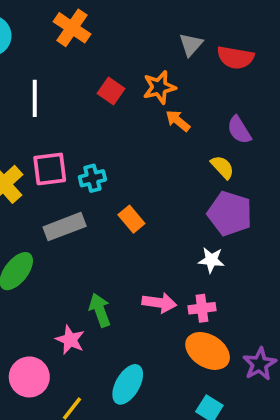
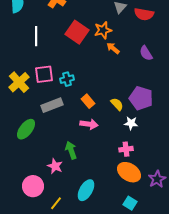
red square: (111, 91) -> (77, 32), size x1.6
yellow semicircle: (222, 167) -> (117, 104), moved
pink arrow: (159, 303) -> (89, 124), moved

